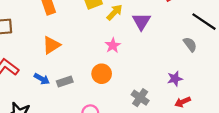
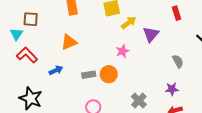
gray semicircle: (190, 44) -> (178, 61), moved
blue arrow: (42, 79) -> (56, 70), turned -64
gray rectangle: (65, 81) -> (89, 75), moved

